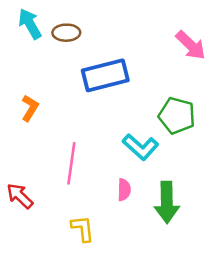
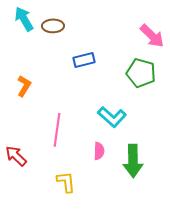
blue rectangle: (105, 75) -> (84, 60), size x0.6
green pentagon: (177, 116) -> (141, 73), moved

